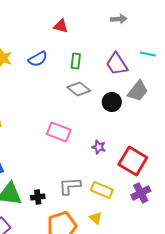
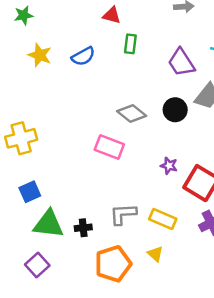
green rectangle: (76, 61) -> (130, 44), moved
gray diamond: (79, 89) -> (132, 113), moved
purple star: (99, 147) -> (169, 166), moved

